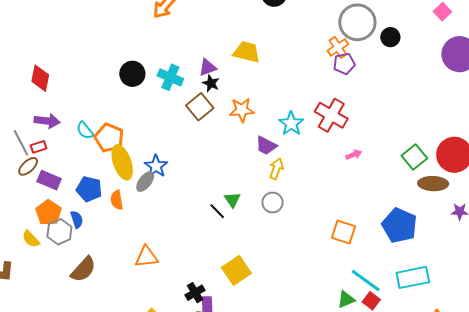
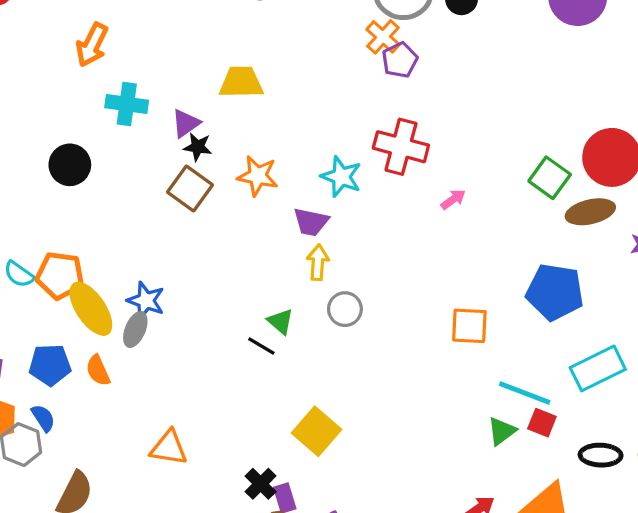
cyan cross: (170, 77) -> (127, 104), moved
orange star: (242, 110) -> (258, 176), turned 30
yellow arrow: (276, 169) -> (318, 262), moved
orange triangle: (146, 257) -> (169, 448), turned 30

